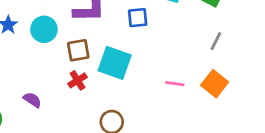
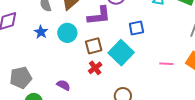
blue square: (138, 18) -> (136, 28), moved
cyan square: (115, 63) -> (121, 53), turned 30

